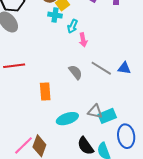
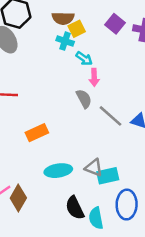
cyan arrow: (73, 26) -> (84, 59), turned -88
gray semicircle: (75, 72) -> (84, 99), moved
orange rectangle: (45, 92) -> (37, 133), turned 60

